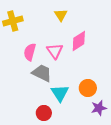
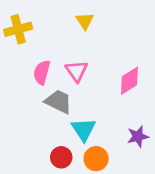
pink diamond: (79, 41) -> (129, 81), moved
orange circle: (88, 88) -> (96, 159), moved
purple star: (99, 108) -> (138, 136), moved

